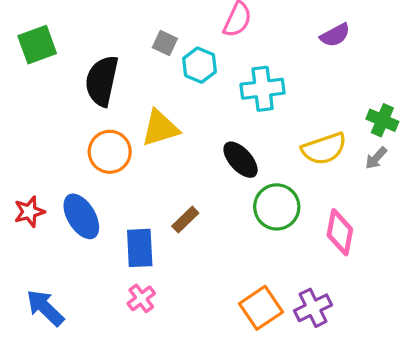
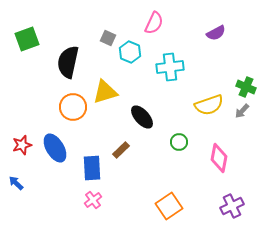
black ellipse: (241, 160) -> (142, 117), moved
green circle: (277, 207) -> (179, 142), size x0.6
blue arrow: (45, 308) -> (16, 183), moved, size x0.6
purple cross: (313, 308) -> (232, 206), moved

